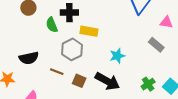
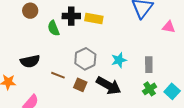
yellow rectangle: (89, 31) -> (94, 18), moved
gray rectangle: (156, 45) -> (149, 65), moved, turned 49
gray hexagon: (72, 49) -> (85, 59), moved

